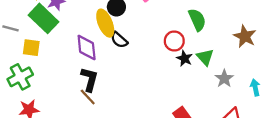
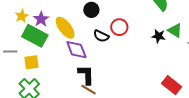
yellow ellipse: (105, 23) -> (65, 28), moved
red circle: (174, 41) -> (119, 27), moved

